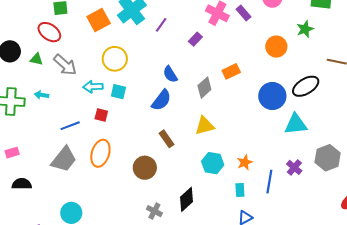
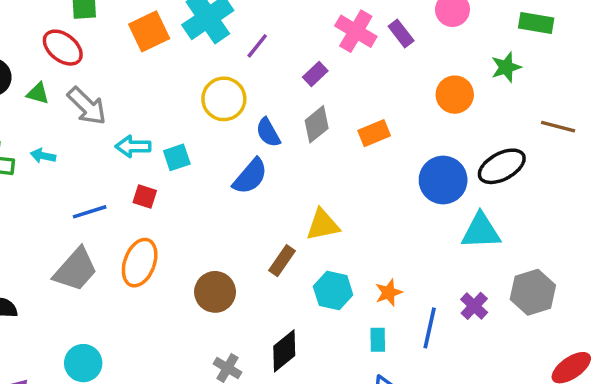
yellow circle: (115, 59) -> (224, 99), moved
gray diamond: (204, 88) -> (317, 124), moved
cyan square: (118, 92) -> (177, 157), turned -35
brown rectangle: (167, 139) -> (282, 261), moved, turned 66

